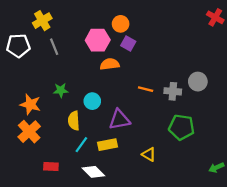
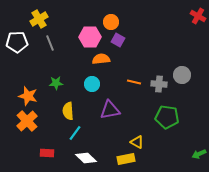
cyan circle: (92, 101) -> (92, 84), moved
yellow rectangle: (108, 145) -> (126, 159), moved

